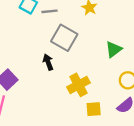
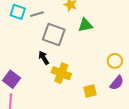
green triangle: (114, 49) -> (85, 25), moved, turned 35
yellow cross: (79, 85) -> (61, 73), moved, turned -30

